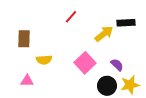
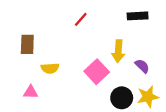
black rectangle: (126, 23) -> (138, 16), moved
yellow arrow: (104, 34) -> (118, 51), moved, turned 132
purple semicircle: (117, 65) -> (142, 66), moved

